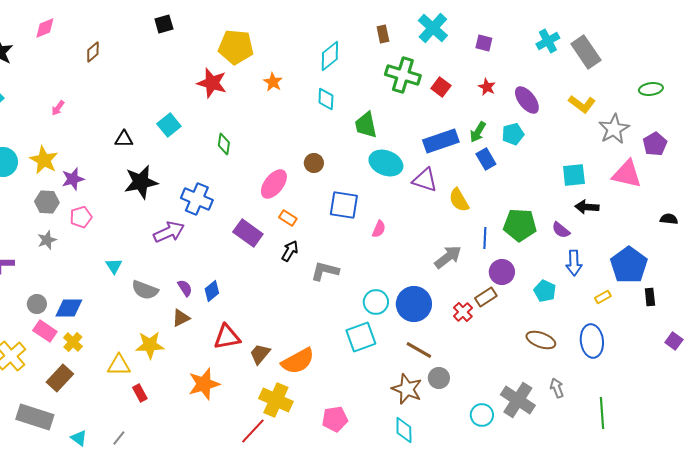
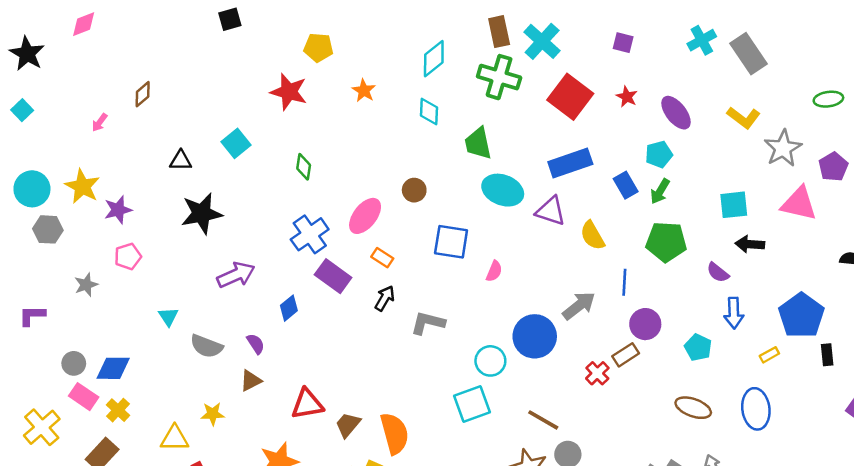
cyan cross: (433, 28) -> (542, 41), moved
brown rectangle: (383, 34) -> (499, 32), size x1.4
yellow pentagon: (236, 47) -> (318, 48), size x0.7
brown diamond: (93, 52) -> (143, 94), moved
green cross: (403, 75) -> (499, 77), moved
red square: (441, 87) -> (570, 97), size x1.8
green arrow: (478, 132) -> (660, 191), moved
blue cross: (197, 199) -> (310, 234), moved, turned 32
gray hexagon: (47, 202) -> (48, 229), moved
green pentagon: (520, 225) -> (666, 242), moved
blue diamond: (212, 291) -> (289, 308), moved
blue circle: (414, 304) -> (535, 336), moved
yellow star: (150, 345) -> (213, 414), size x0.7
orange semicircle: (298, 361) -> (395, 433), turned -76

